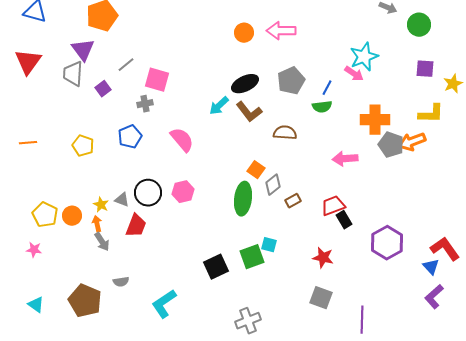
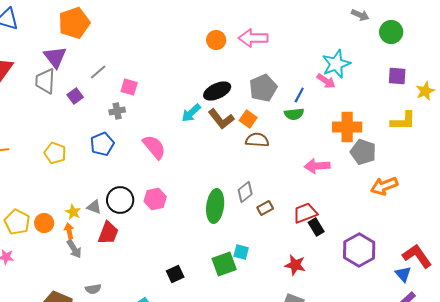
pink square: (157, 80) -> (129, 87), size x0.7
orange arrow: (412, 142) -> (384, 186), moved
orange square: (256, 170) -> (248, 119), moved
black square: (216, 267) -> (175, 274), moved, size x0.7

